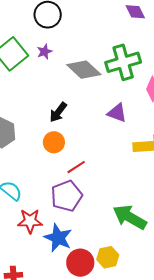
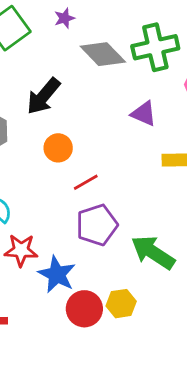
purple star: (44, 52) -> (64, 18), moved
black arrow: (58, 112) -> (43, 96), moved, size x1.4
purple pentagon: (67, 196) -> (97, 225), moved

